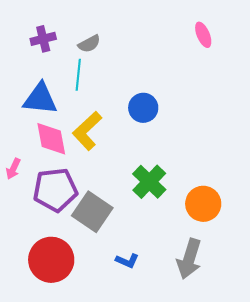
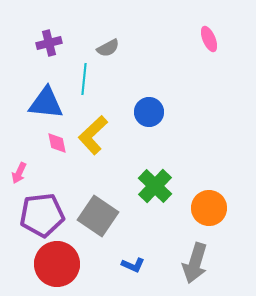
gray semicircle: (89, 44) -> (108, 48), moved
pink diamond: (51, 139) -> (57, 143), size x0.6
purple pentagon: (55, 190) -> (42, 215), moved

